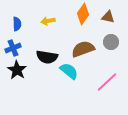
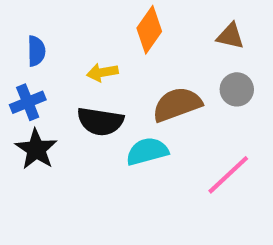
orange diamond: (83, 14) -> (149, 30), moved
yellow arrow: (48, 21) -> (102, 72), moved
cyan semicircle: (69, 71) -> (147, 151), turned -54

